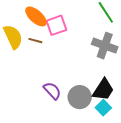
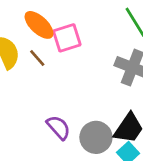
brown line: (35, 41) -> (37, 58), turned 32

